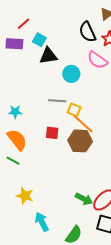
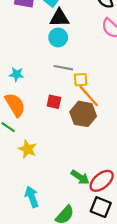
cyan circle: (71, 74) -> (58, 37), moved
yellow square: (74, 110) -> (81, 80), turned -32
yellow star: (25, 196) -> (27, 149), moved

